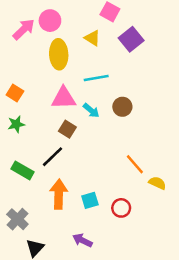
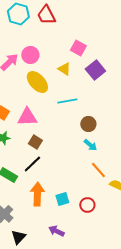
yellow ellipse: (59, 54) -> (37, 82), turned -40
pink triangle: (64, 98) -> (27, 117), moved
cyan arrow: (91, 110) -> (90, 145), moved
brown square: (67, 129) -> (35, 142), moved

